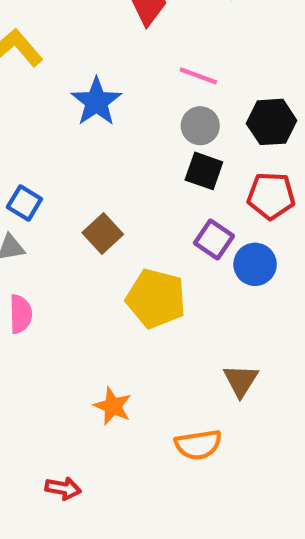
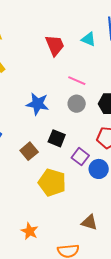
blue star: (96, 102) -> (38, 104), moved, turned -30
black square: (204, 171) -> (57, 138), moved
brown triangle: (241, 380) -> (89, 222), turned -48

